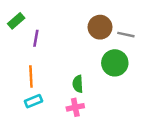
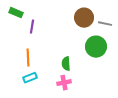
green rectangle: (16, 21) -> (16, 13), turned 64

